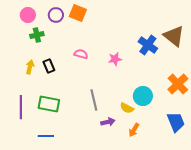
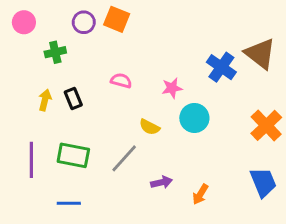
pink circle: (28, 15) -> (24, 22), moved
cyan circle: (143, 96) -> (194, 118), moved
gray line: (94, 100) -> (124, 158), moved, turned 55
yellow semicircle: (127, 108) -> (150, 127), moved

